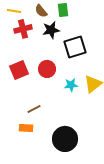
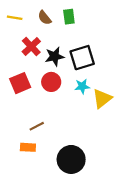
red cross: (23, 29) -> (31, 47), moved, turned -30
black star: (51, 30) -> (55, 56), moved
cyan star: (71, 85) -> (82, 86), moved

